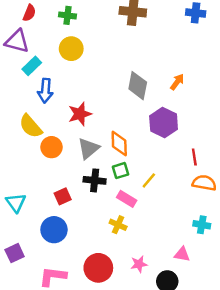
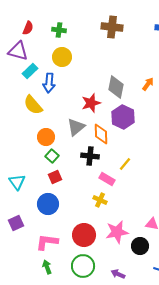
blue arrow: (45, 91) -> (49, 83), moved
red star: (80, 114) -> (91, 103), moved
purple hexagon: (164, 123) -> (123, 117), moved
yellow semicircle: (31, 126) -> (33, 105), moved
gray triangle: (88, 148) -> (76, 127), moved
green square: (120, 171) -> (52, 156), moved, turned -32
black cross: (95, 180) -> (90, 156), moved
pink star: (139, 264) -> (117, 232), size x1.6

